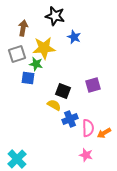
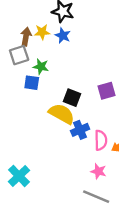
brown arrow: (23, 28) -> (26, 37), moved
blue star: (74, 37) -> (63, 36), moved
yellow star: (44, 48) -> (42, 32), moved, size x0.6
yellow semicircle: (54, 105) -> (62, 114), size x1.6

